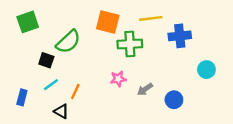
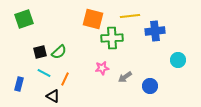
green semicircle: (68, 42) -> (59, 52), moved, size x0.7
black square: (46, 60) -> (40, 52), turned -32
cyan line: (51, 85) -> (44, 73), turned 64

